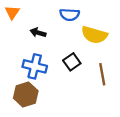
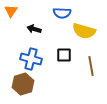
black square: (72, 62) -> (64, 55), turned 35

